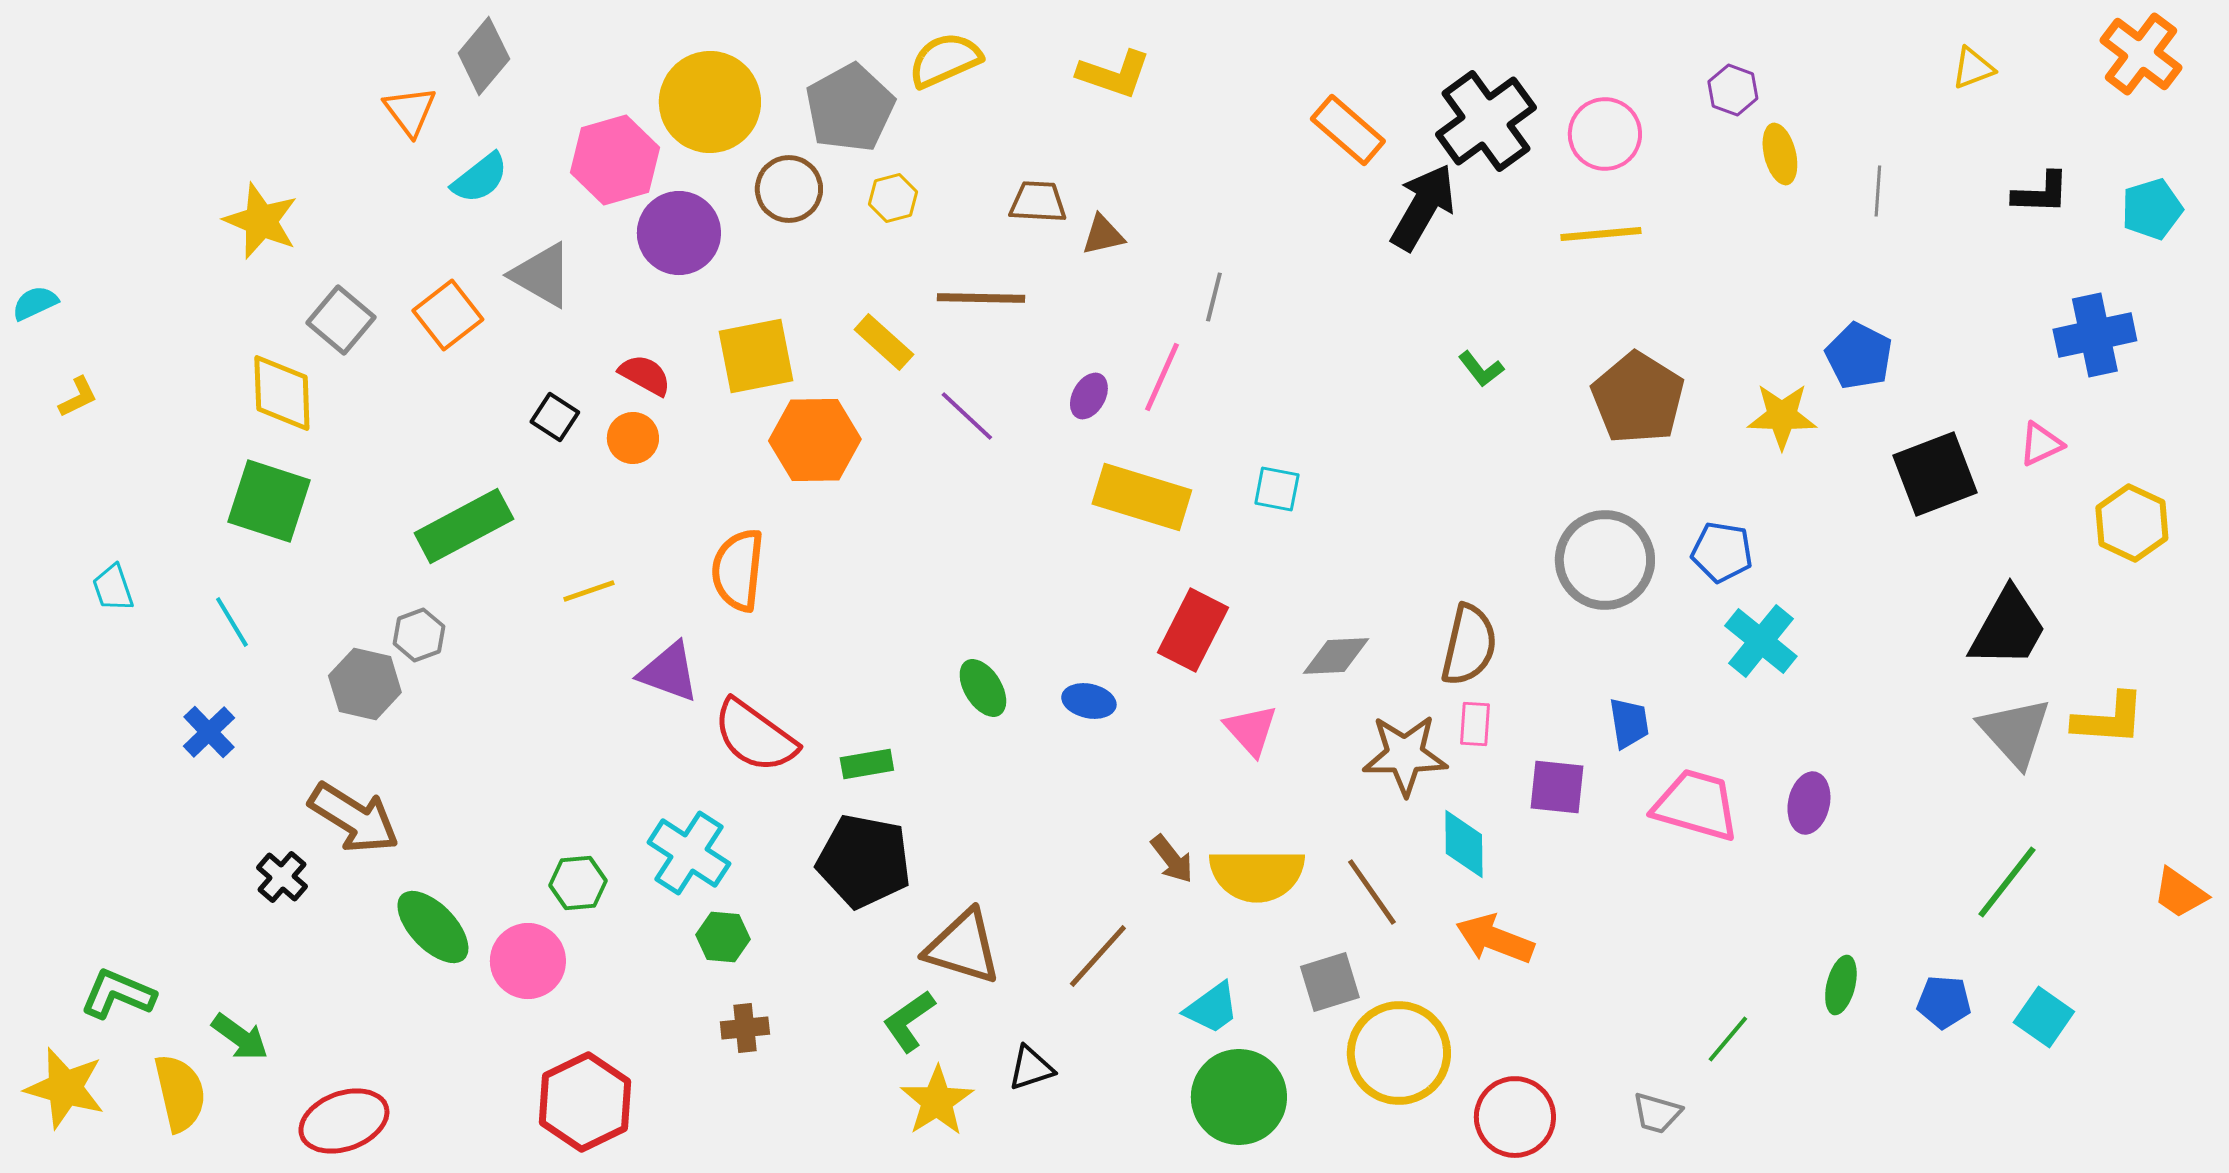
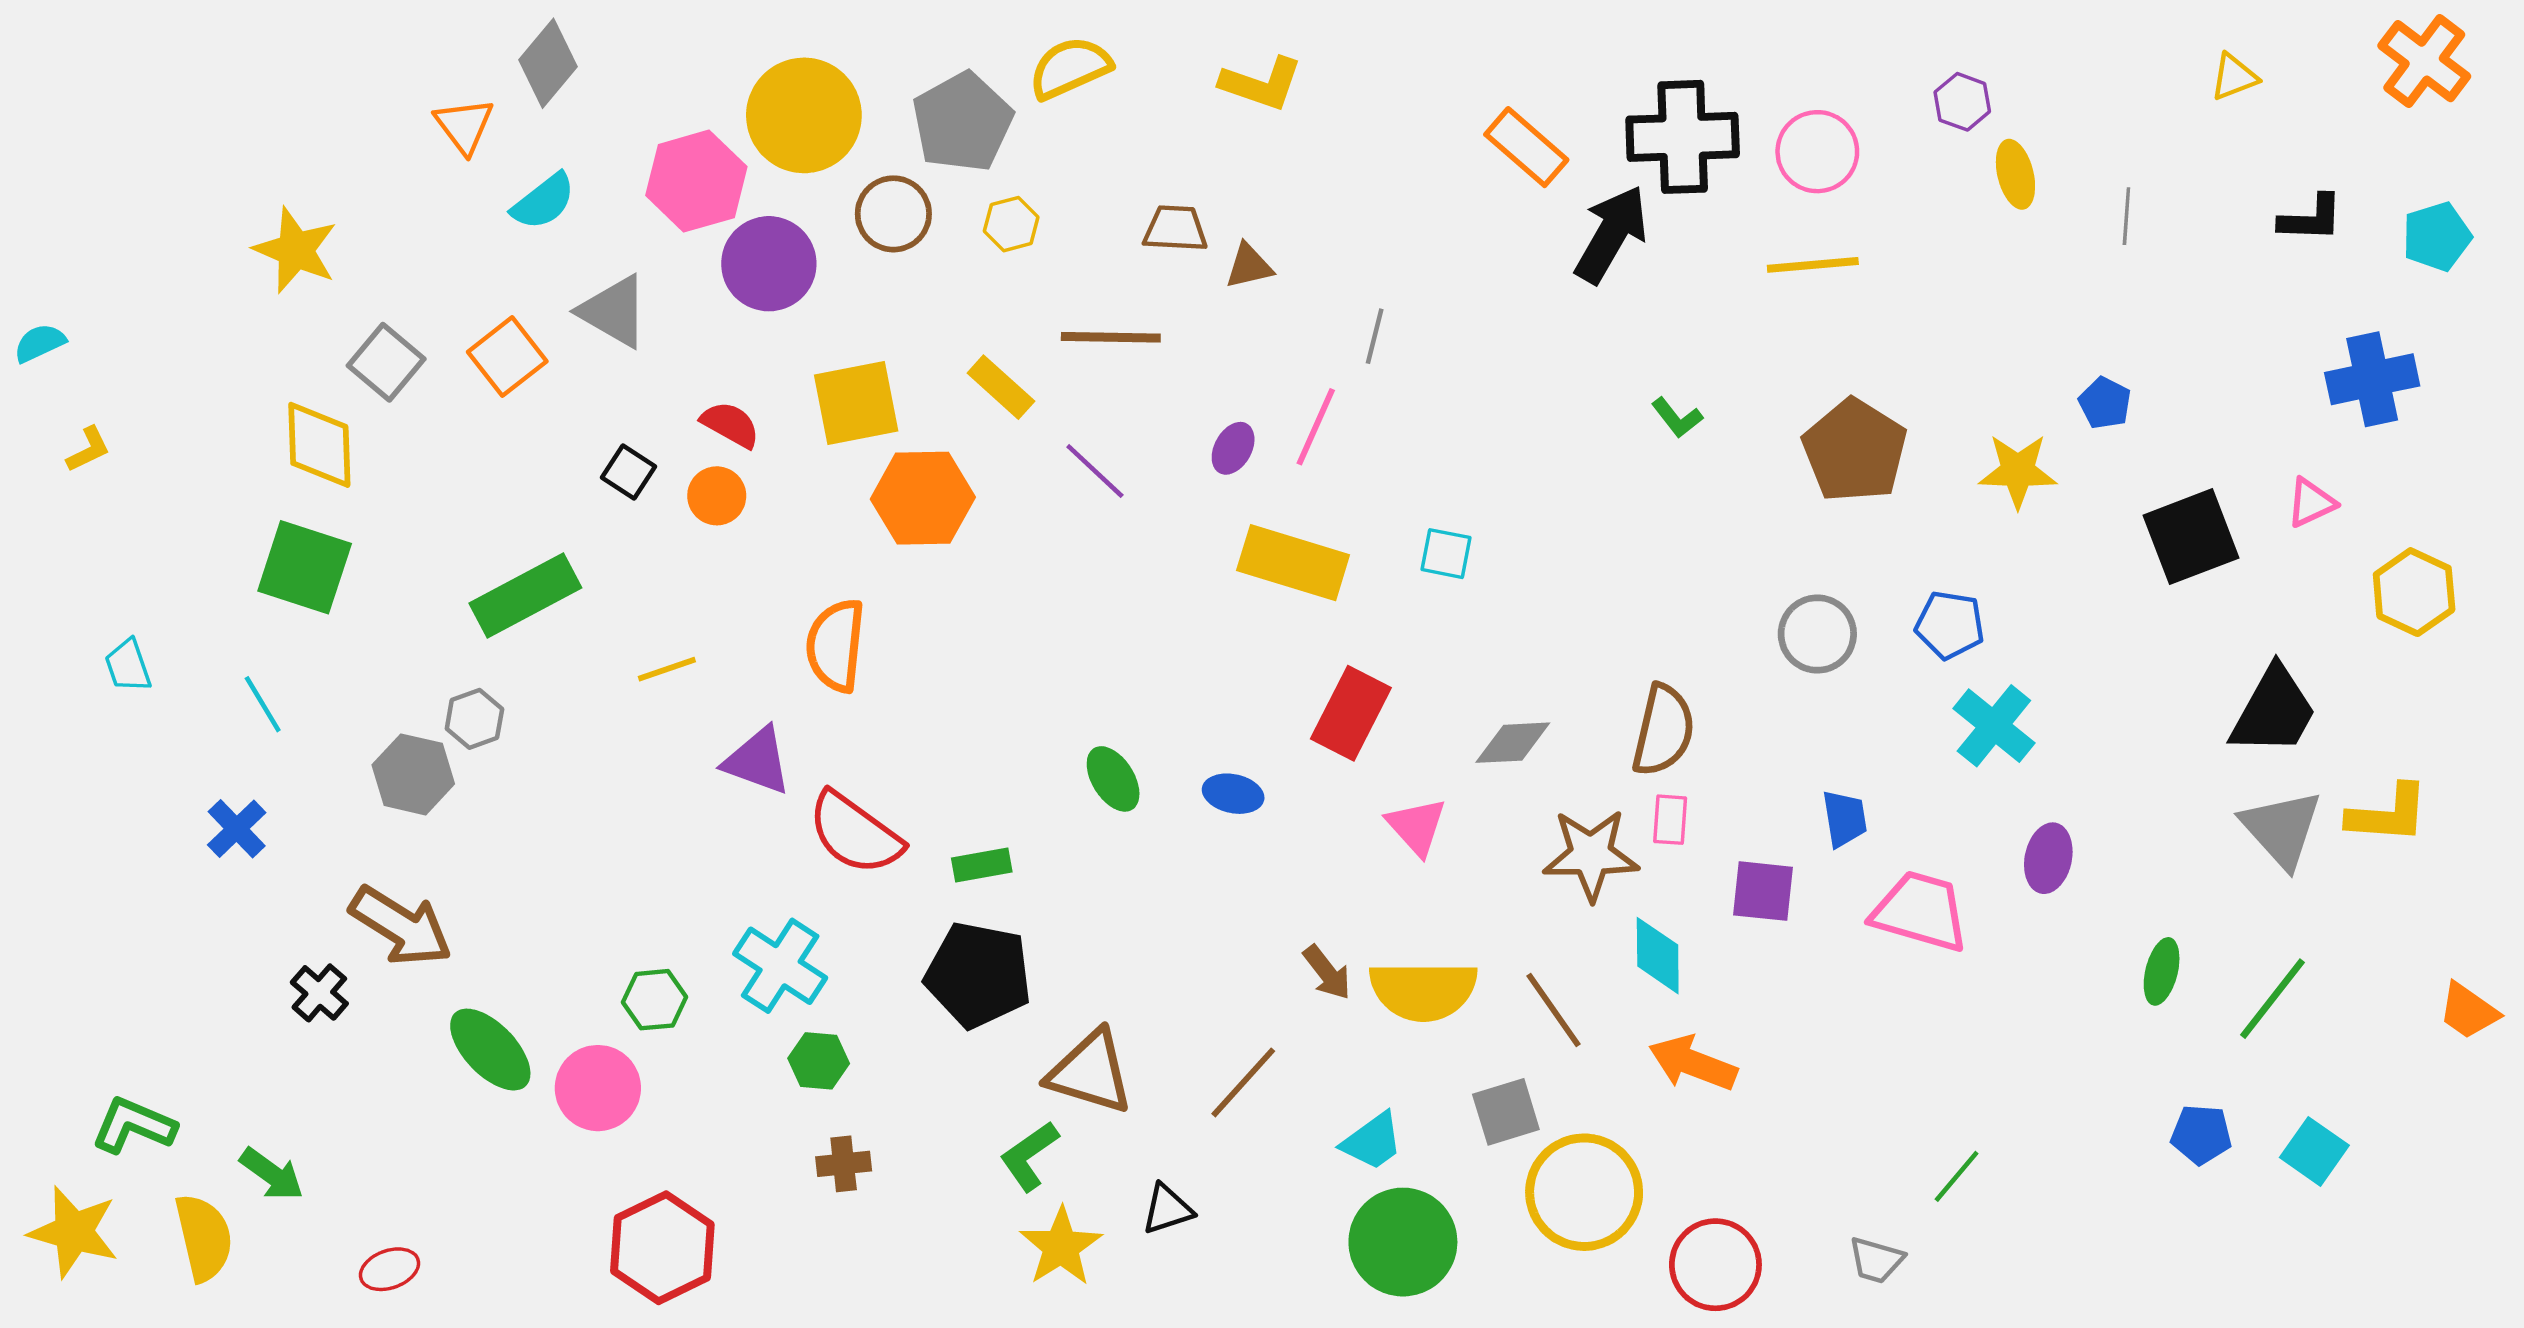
black cross: (1486, 121) -> (1683, 137), turned 34
blue pentagon: (1859, 356) -> (2105, 403), size x0.7
gray circle: (1605, 560) -> (1817, 634), size x0.7
purple ellipse: (1809, 803) -> (2048, 858), moved
green ellipse: (1841, 985) -> (2162, 971), moved
red ellipse: (344, 1121) -> (390, 1269), size x0.6

